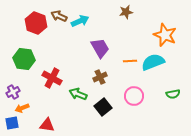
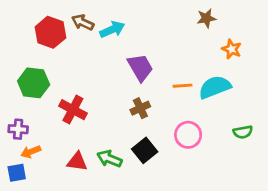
brown star: (126, 12) -> (206, 18), moved
orange star: (165, 35) -> (232, 49), size x0.6
purple cross: (13, 92) -> (18, 129), turned 32
green arrow: (78, 94) -> (109, 159), moved
red triangle: (47, 125) -> (77, 162), moved

